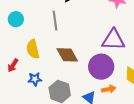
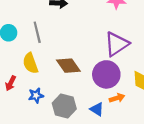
gray line: (55, 21) -> (37, 32), moved
purple triangle: (113, 40) -> (117, 44), turned -30

